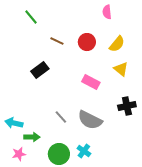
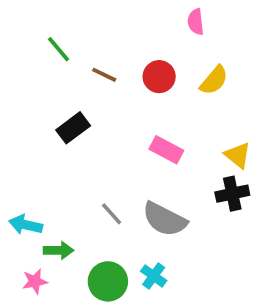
green line: (31, 17) -> (59, 49), moved
yellow triangle: (121, 69) -> (238, 155), moved

